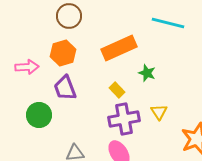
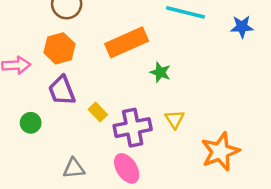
yellow rectangle: (117, 90) -> (98, 112), moved
green circle: (39, 115) -> (31, 123), size x0.7

